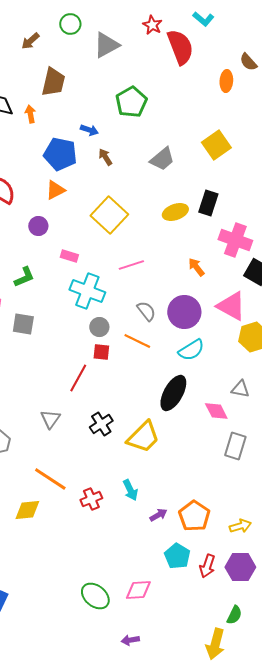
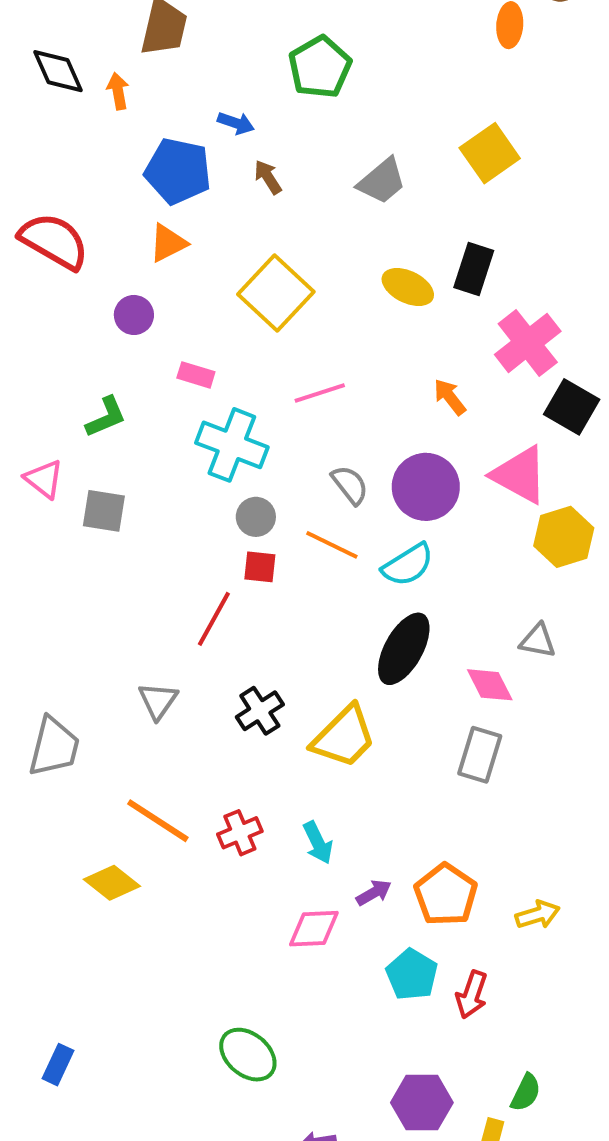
yellow ellipse: (175, 212) -> (408, 287), turned 45
pink cross: (235, 240) -> (528, 343), turned 32
cyan semicircle: (191, 350) -> (408, 565), moved
gray rectangle: (235, 446) -> (480, 755), moved
red cross: (91, 499) -> (240, 833), moved
yellow diamond: (27, 510) -> (112, 883), turned 44
purple hexagon: (240, 567) -> (422, 1103), moved
pink diamond: (138, 590) -> (314, 929), moved

